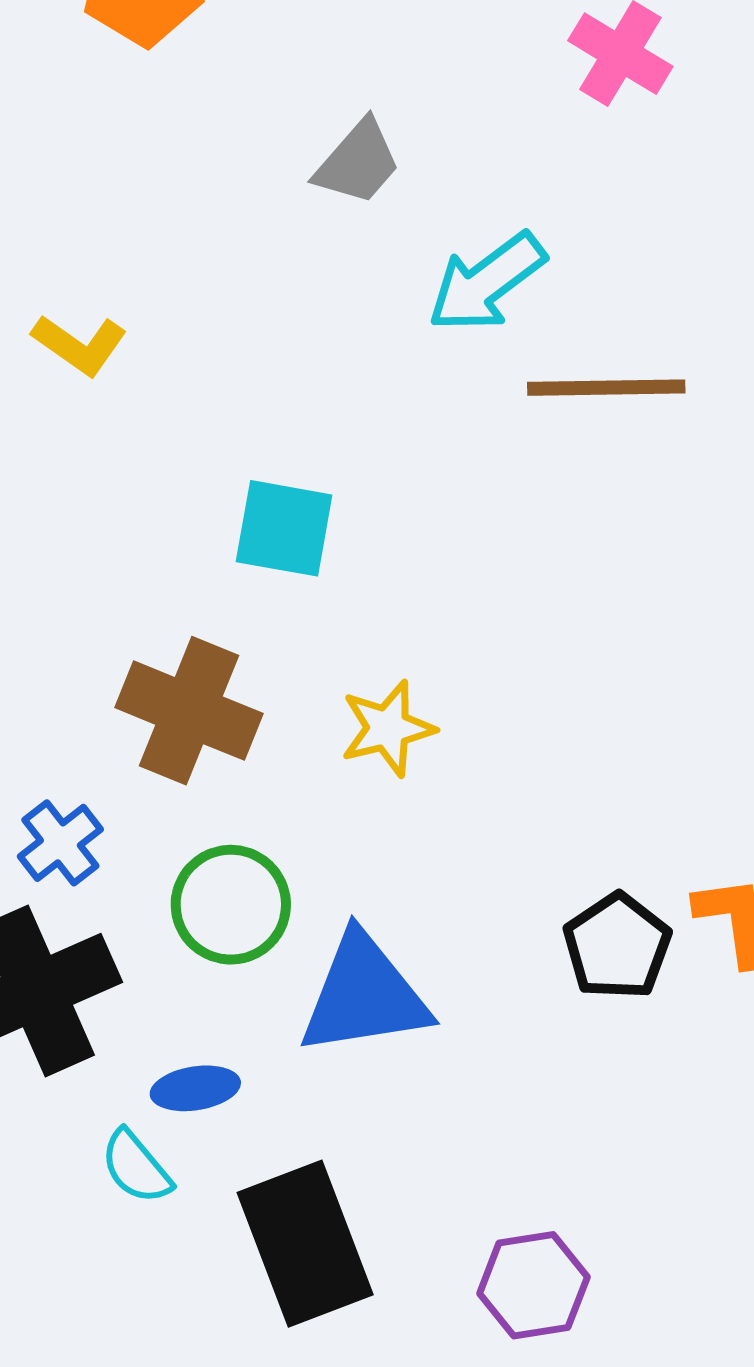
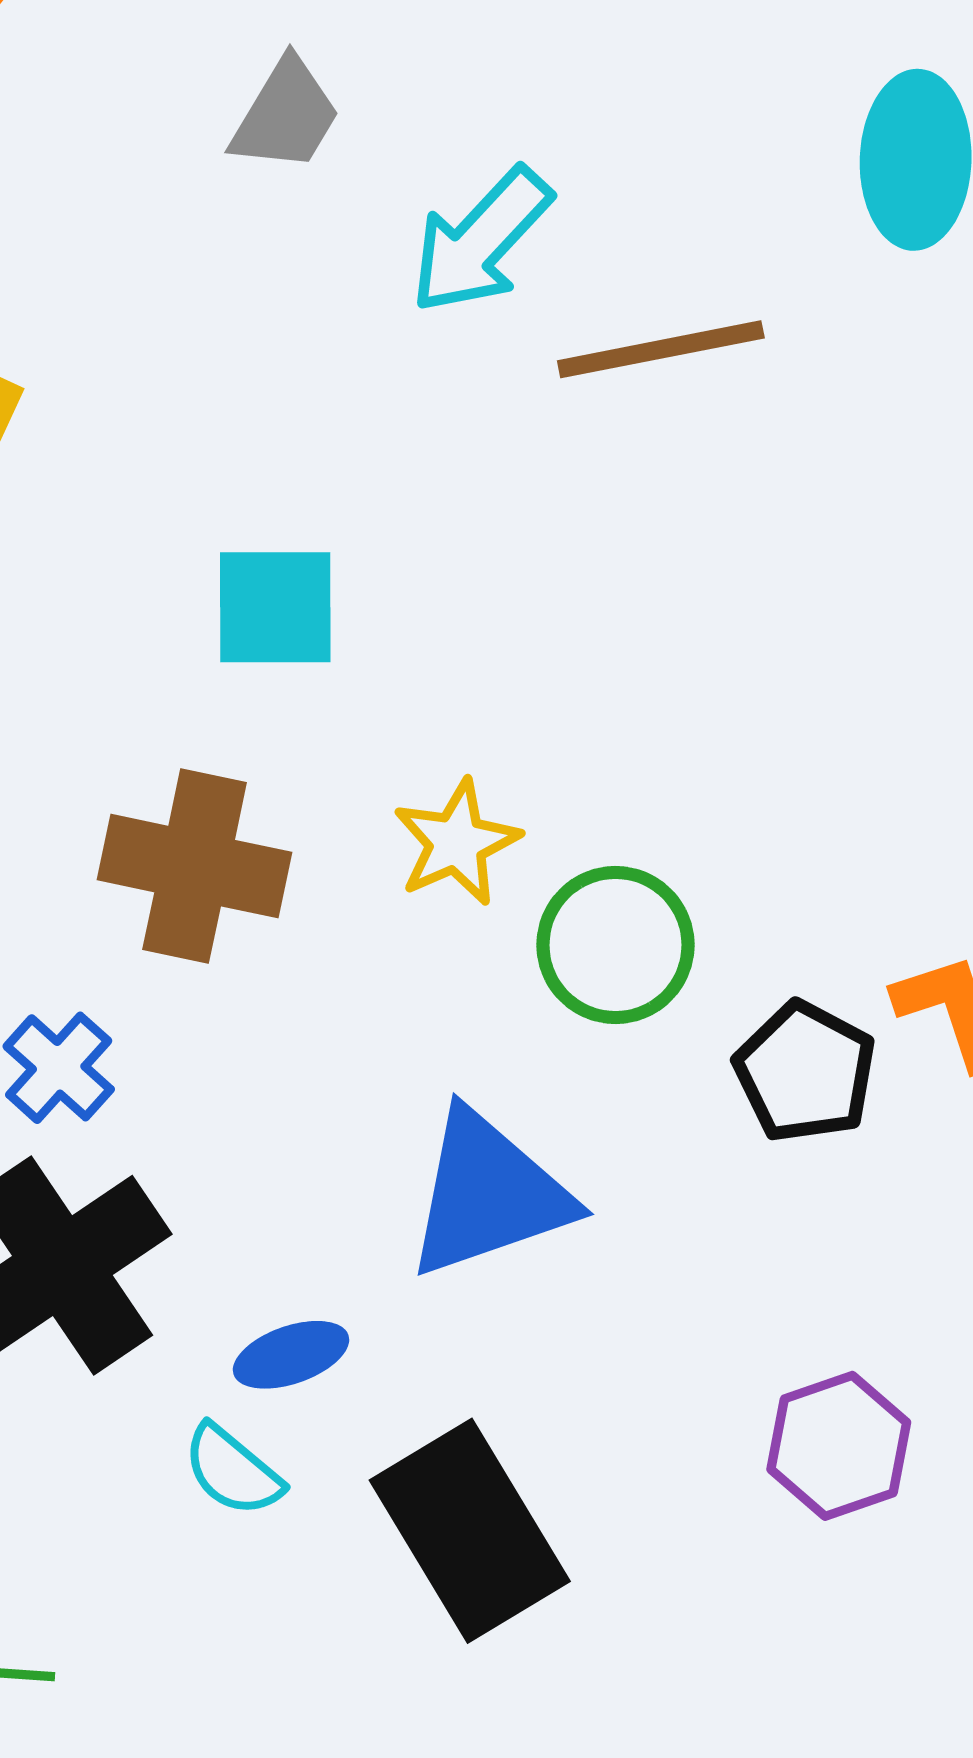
green circle: (231, 905) -> (615, 945), moved
purple hexagon: (533, 1285) -> (839, 1446), moved

